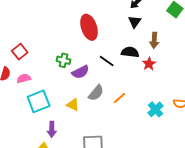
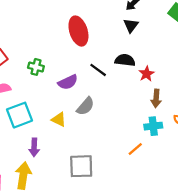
brown arrow: (154, 40) -> (156, 98), moved
green cross: (63, 60) -> (36, 67), moved
orange line: (120, 98) -> (135, 149), moved
cyan cross: (156, 109) -> (153, 126), turned 35

